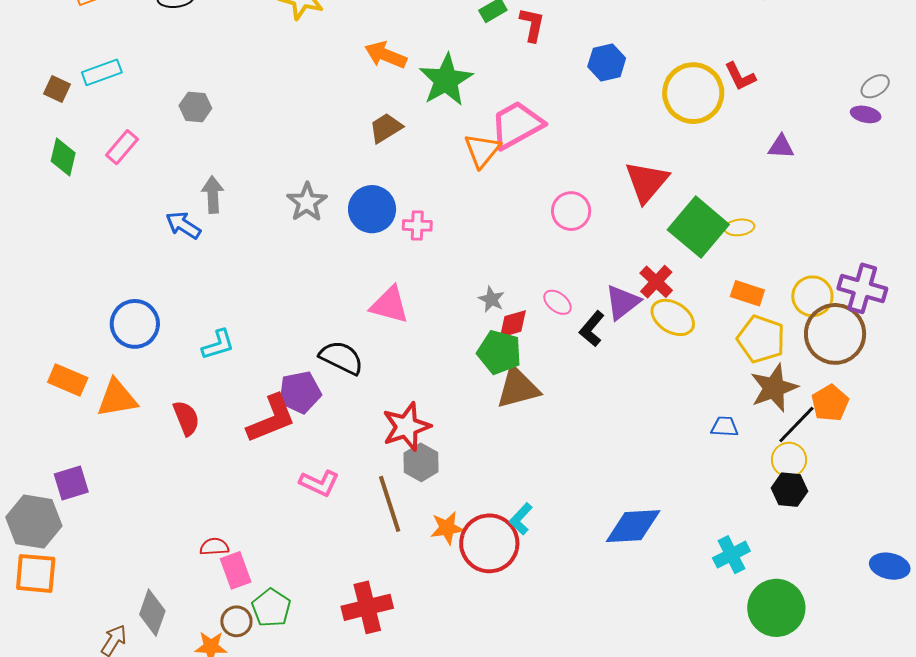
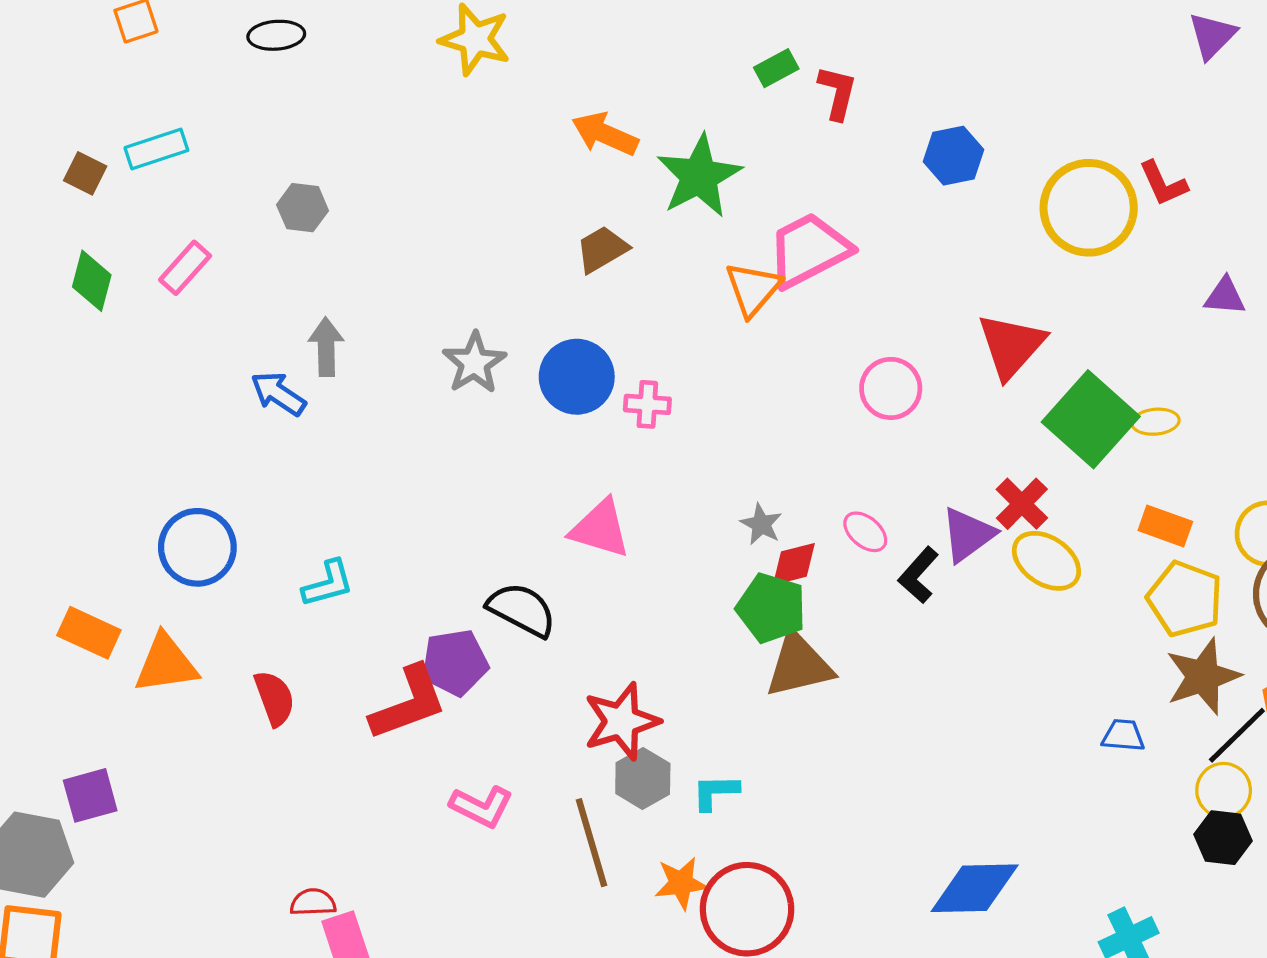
cyan L-shape: (521, 519) -> (715, 792), moved, turned 44

